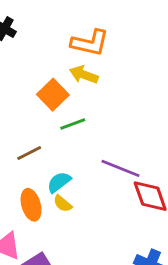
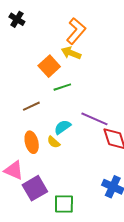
orange L-shape: (90, 43) -> (76, 31), turned -64
cyan semicircle: (59, 182) -> (63, 127), moved

